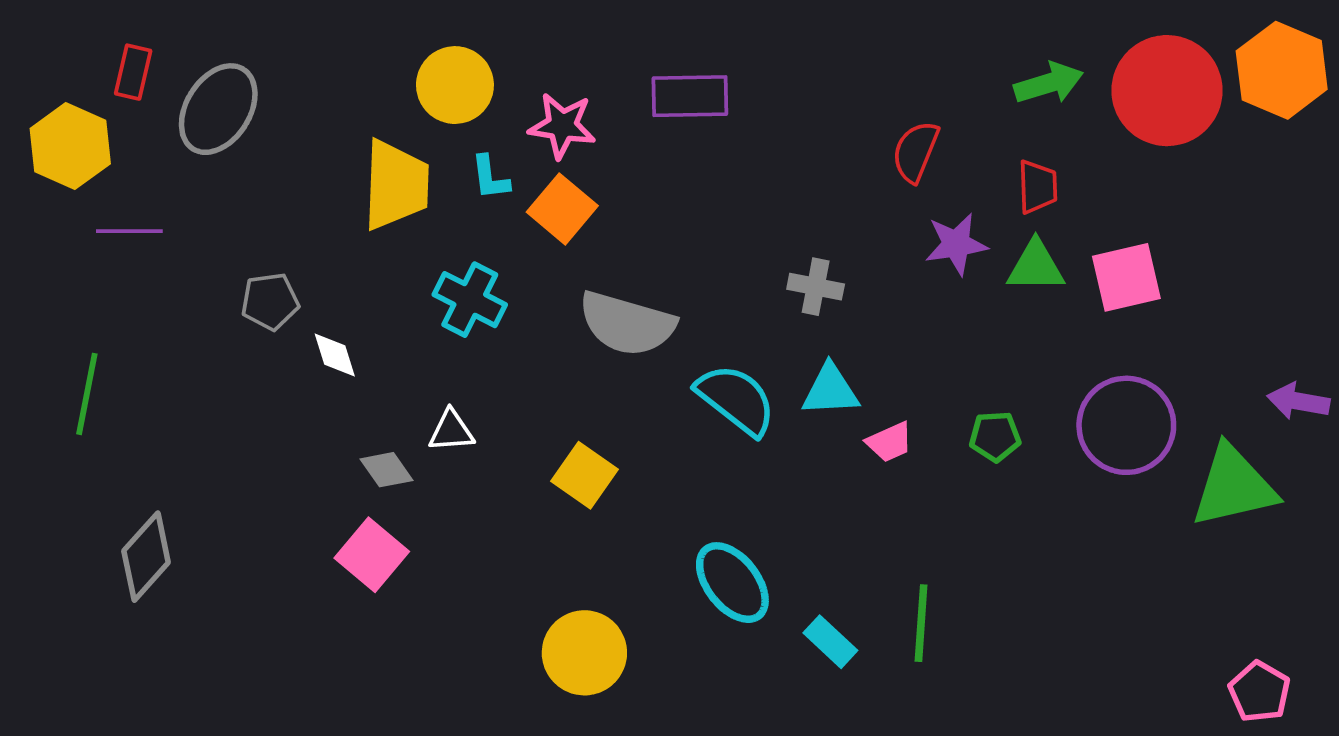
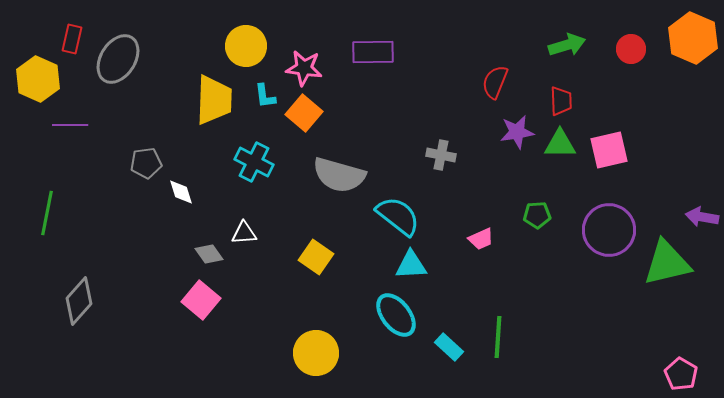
red circle: (1167, 91) -> (631, 49), size x0.5
cyan triangle: (830, 390) -> (411, 265), moved
green pentagon: (995, 436) -> (537, 215), moved

